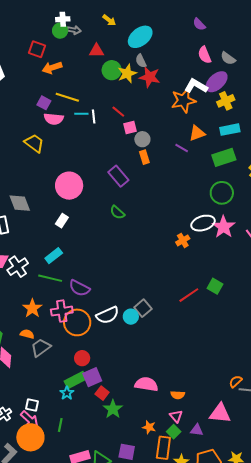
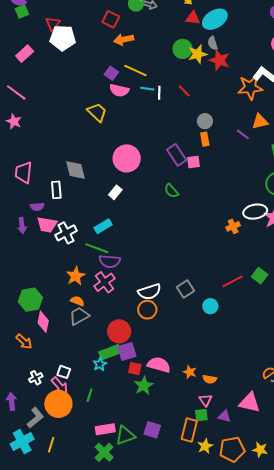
red triangle: (96, 51) -> (193, 18), moved
pink square: (130, 127) -> (194, 162), moved
purple semicircle: (79, 288) -> (110, 261), moved, turned -30
pink cross: (62, 311) -> (105, 282), turned -35
cyan circle: (131, 317) -> (210, 306), moved
orange circle: (77, 322) -> (147, 310), moved, size x0.7
orange semicircle: (27, 334) -> (77, 301), moved
red circle: (82, 358) -> (119, 331), size x1.5
pink semicircle: (146, 384) -> (159, 365), moved
red square: (102, 393) -> (135, 369), turned -32
orange star: (149, 427) -> (190, 372), moved
green square: (174, 432) -> (201, 415), turned 32

